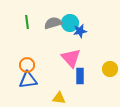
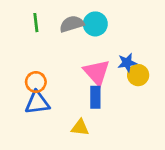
blue star: (80, 31) -> (127, 63), moved
yellow circle: (110, 69) -> (138, 75), moved
blue rectangle: (80, 76) -> (95, 97), moved

